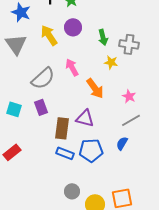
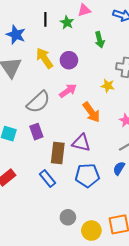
purple circle: (73, 27) -> (69, 60), moved
green arrow: (103, 37) -> (100, 40), moved
pink arrow: (72, 67) -> (68, 91), turned 84
blue rectangle: (65, 153) -> (48, 179), moved, turned 30

